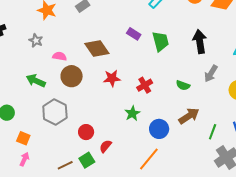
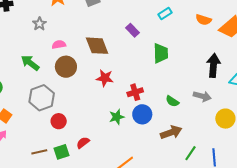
purple rectangle: (134, 34) -> (132, 30), moved
black arrow: (200, 42) -> (213, 65), moved
pink semicircle: (60, 56) -> (59, 45), turned -32
gray arrow: (211, 74) -> (202, 96), turned -120
blue circle: (159, 129) -> (142, 114), moved
red circle: (86, 132) -> (59, 121), moved

